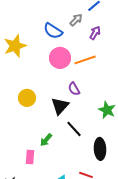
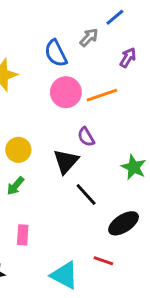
blue semicircle: (53, 31) -> (56, 53), turned 30
purple arrow: (95, 33) -> (128, 58), moved
green arrow: (46, 140) -> (15, 186), moved
black ellipse: (100, 149) -> (124, 223), turned 60

